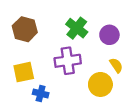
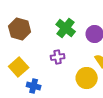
purple cross: (68, 61) -> (58, 57), size x0.6
yellow square: (24, 72) -> (19, 67), turned -30

